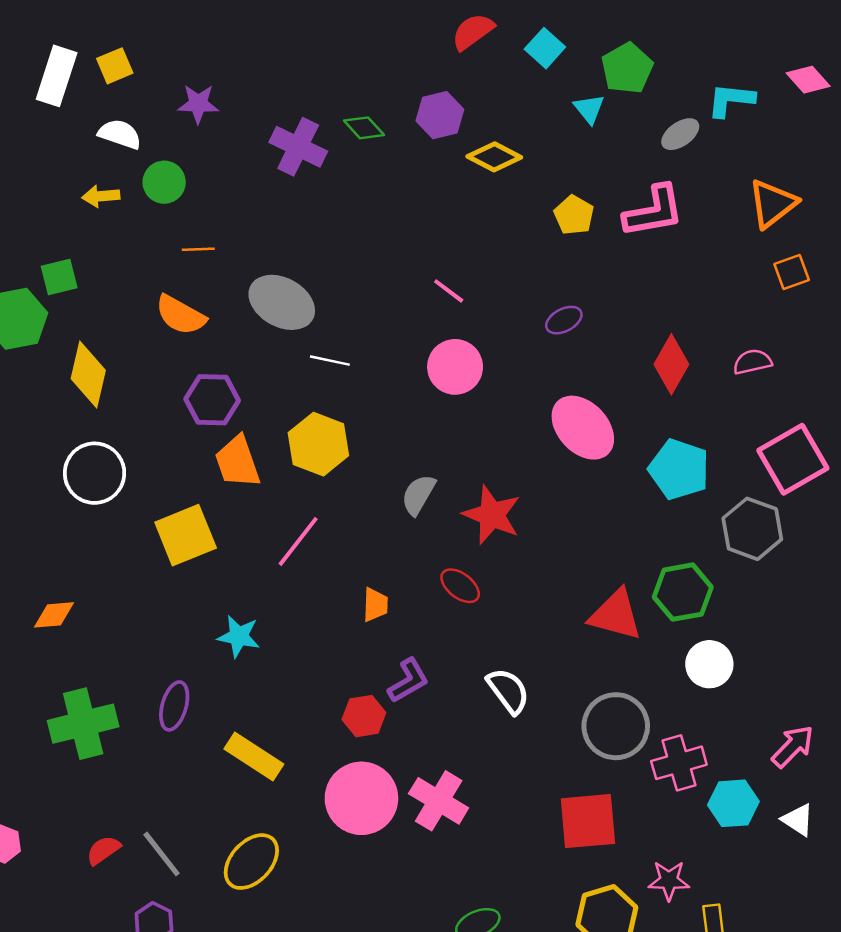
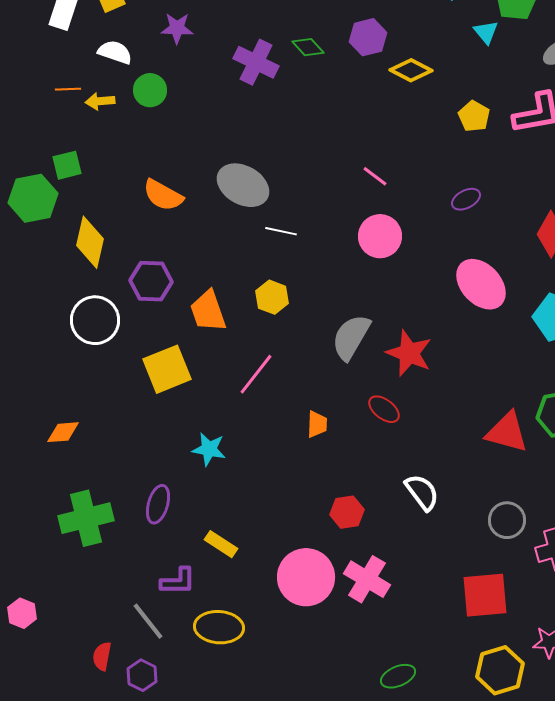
orange line: (198, 249) -> (68, 89), moved
purple hexagon: (212, 400) -> (151, 281), moved
yellow hexagon: (318, 444) -> (272, 297), size x0.7
gray semicircle: (418, 495) -> (351, 337), size x1.4
purple L-shape: (408, 681) -> (178, 581), moved, turned 30
red hexagon: (364, 716) -> (347, 512), moved
gray circle: (616, 726) -> (507, 520), size x0.7
yellow rectangle: (254, 757) -> (221, 544), size x0.7
red semicircle: (103, 850) -> (102, 656), moved, turned -44
yellow ellipse: (251, 862) -> (219, 627), turned 51

